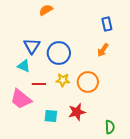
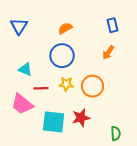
orange semicircle: (46, 10) -> (65, 28), moved
blue triangle: (32, 46) -> (19, 26), moved
cyan square: (51, 116) -> (54, 122), size x1.6

